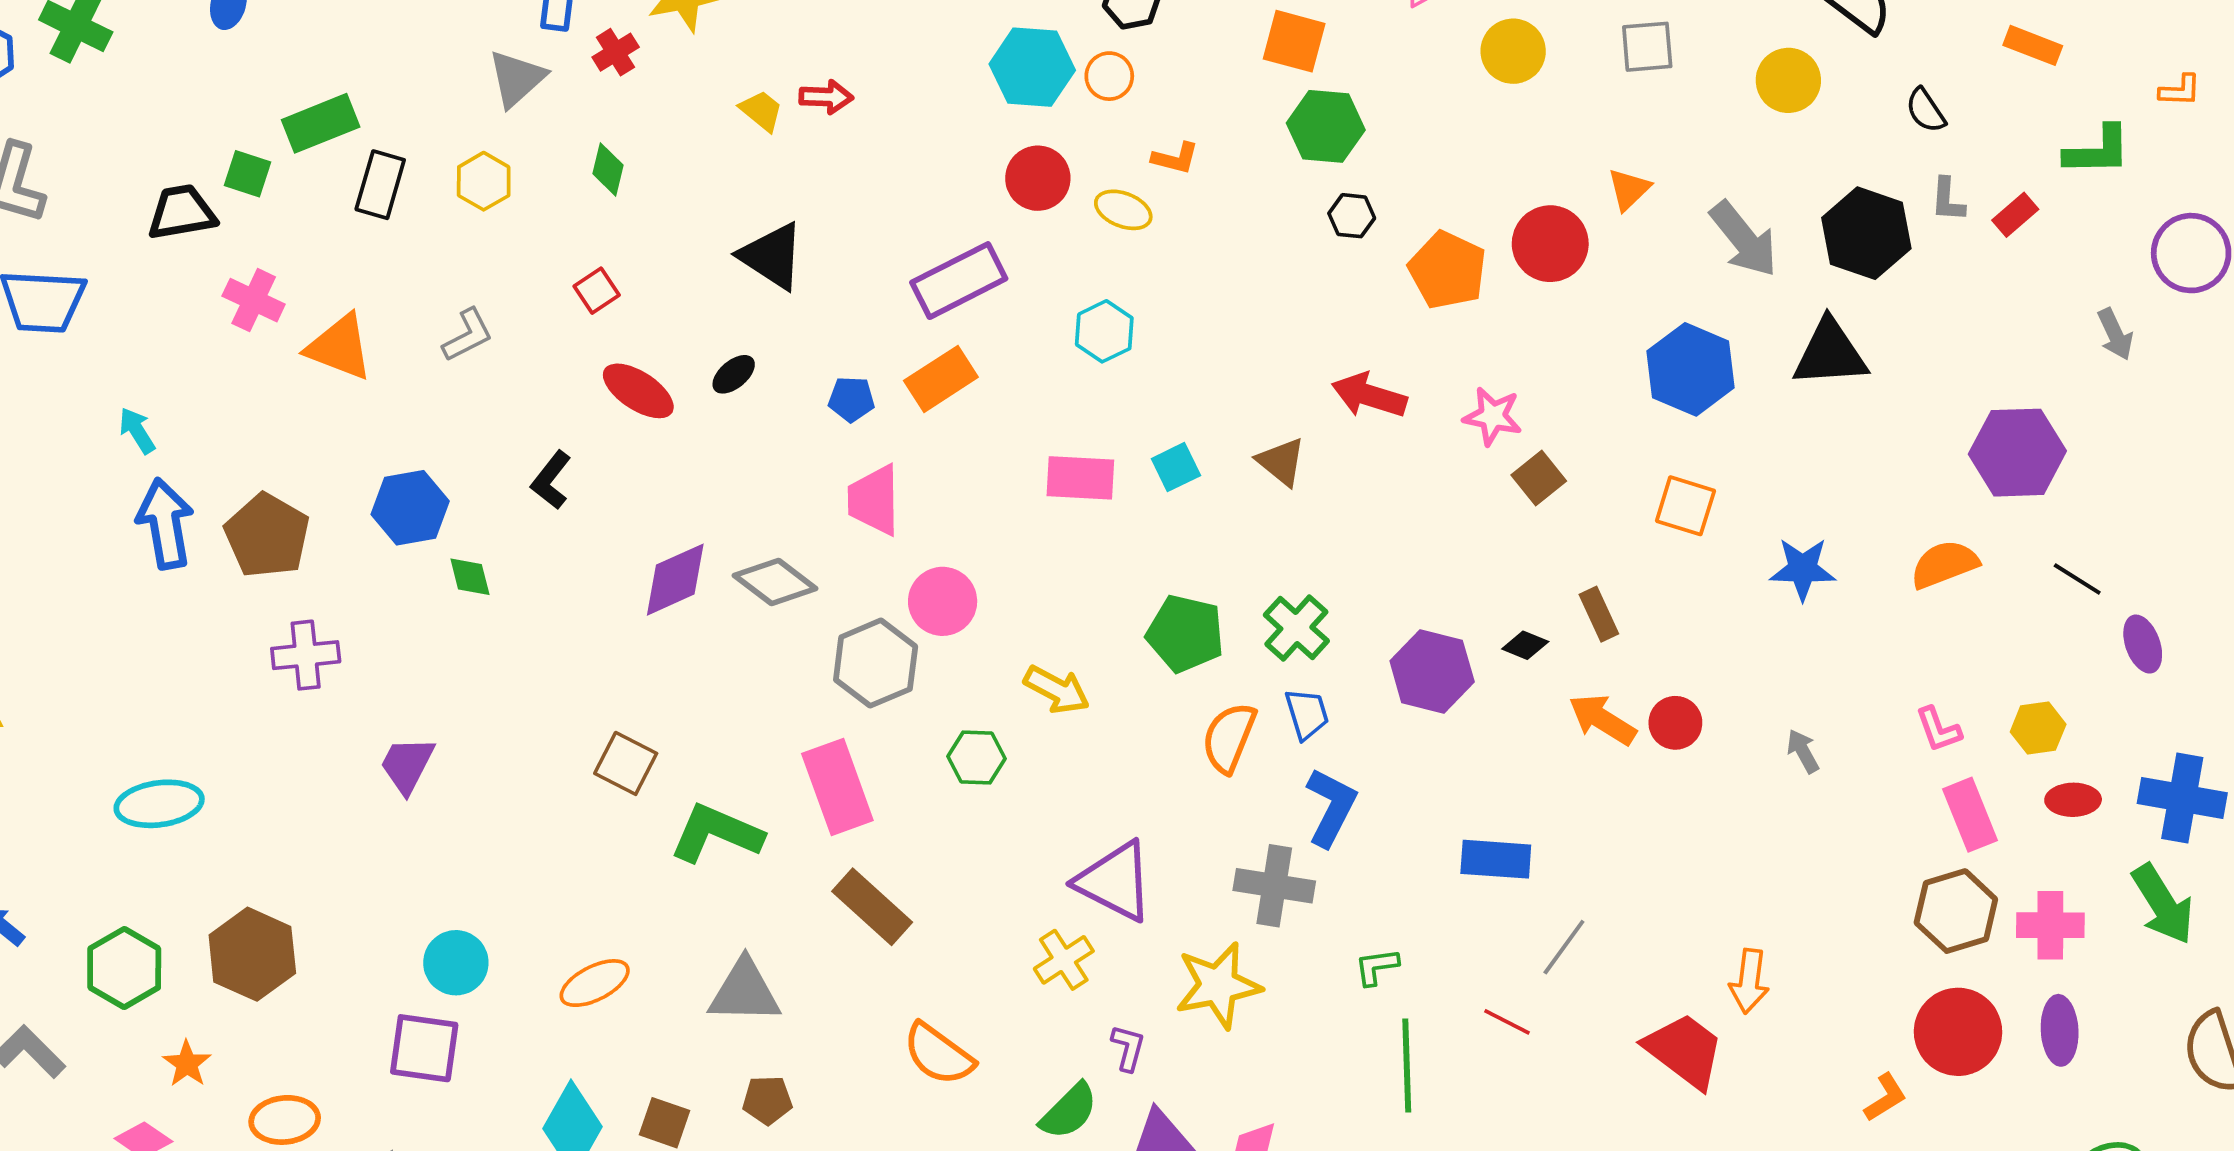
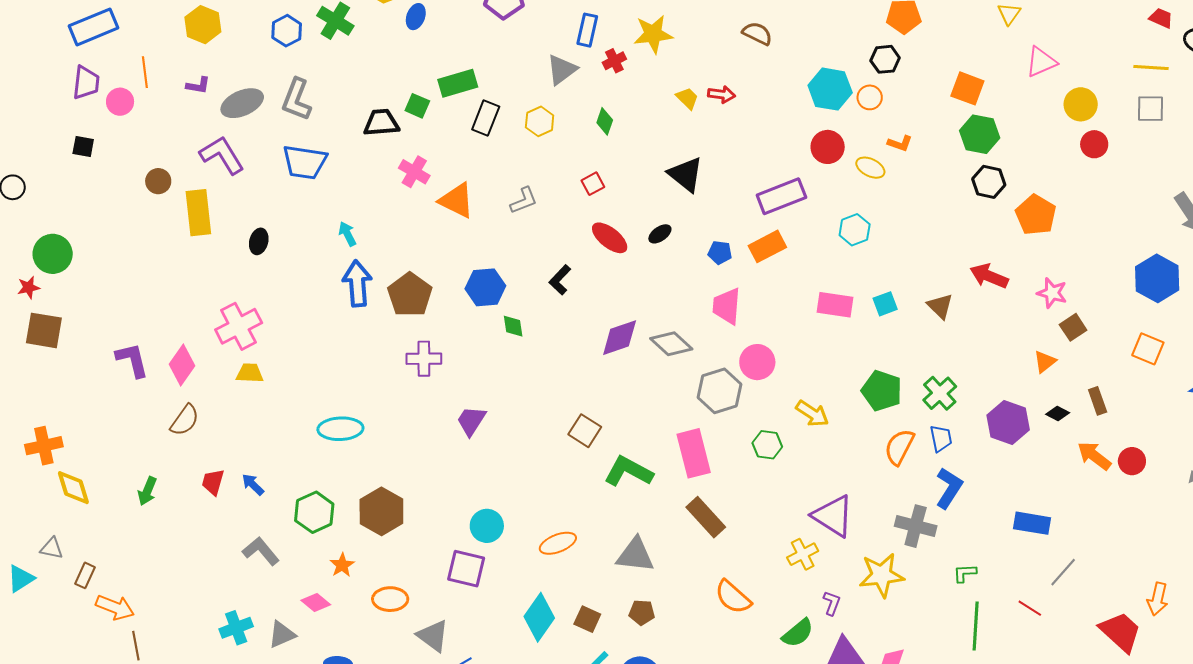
orange triangle: (1629, 189) -> (1045, 362), moved
black hexagon: (1352, 216) -> (989, 182), size x1.4
red circle: (1550, 244) -> (1094, 144), moved, size x0.7

